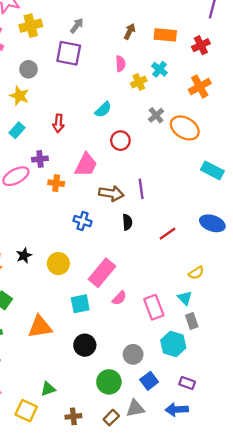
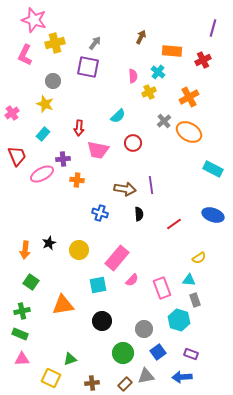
brown arrow: (130, 31) -> (141, 37), moved
cyan cross: (160, 69) -> (158, 72), moved
orange cross: (200, 87) -> (189, 97), moved
pink trapezoid: (86, 165) -> (98, 150), moved, turned 75
cyan triangle: (185, 298) -> (189, 280), turned -40

